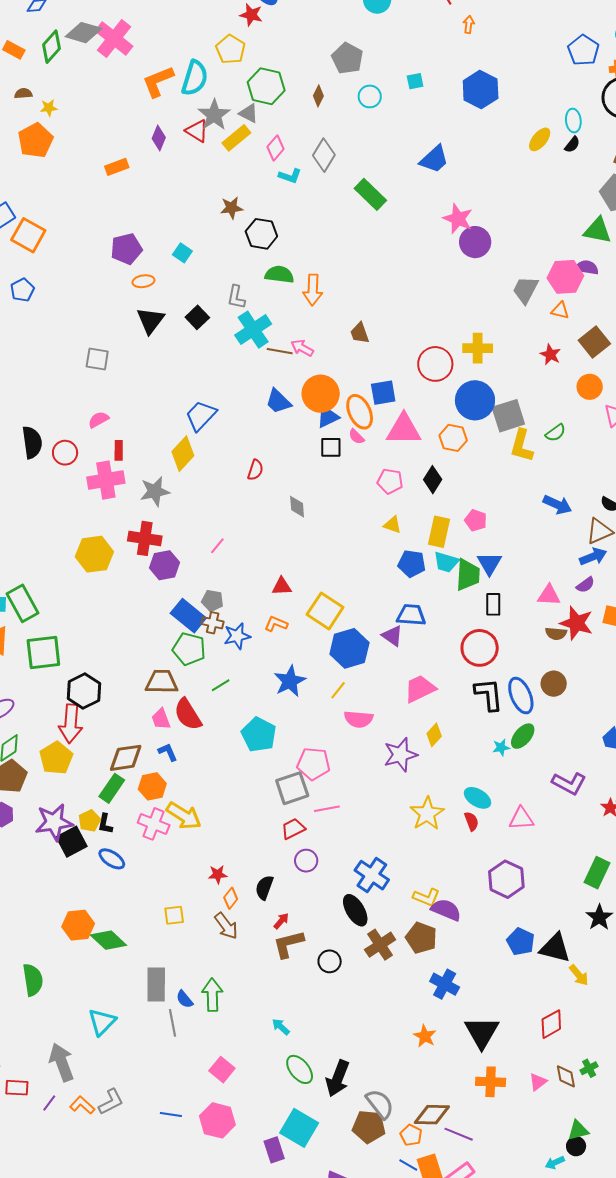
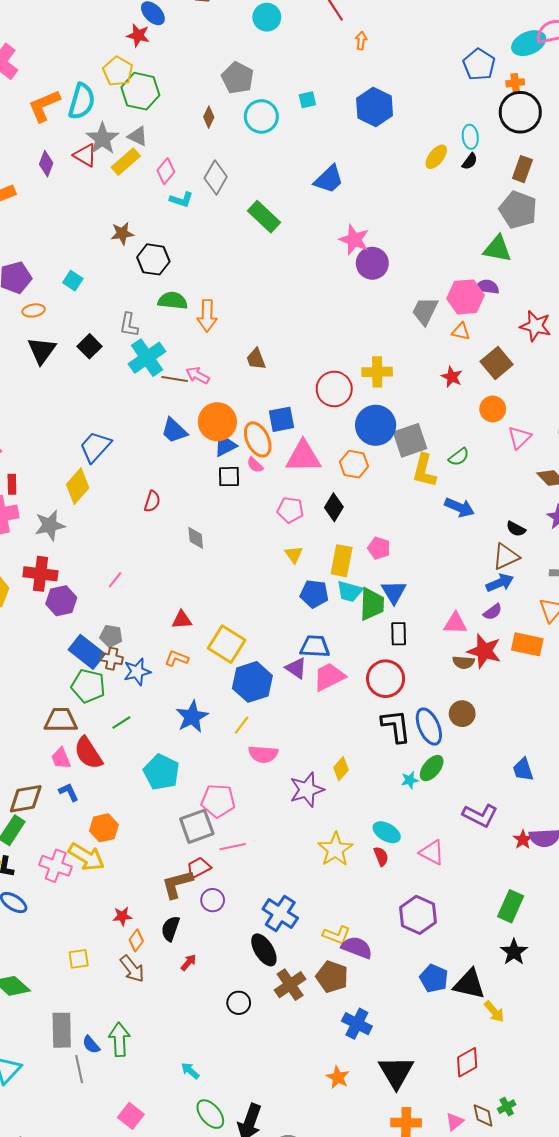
green hexagon: (266, 86) -> (140, 91), moved
cyan circle: (370, 96) -> (261, 116), size x1.4
blue arrow: (557, 505) -> (459, 507), moved
yellow triangle: (392, 525) -> (294, 555), turned 36
pink trapezoid: (420, 689) -> (329, 677), moved
orange hexagon: (152, 786) -> (104, 828), moved
pink triangle: (521, 819) -> (432, 852), turned 32
brown L-shape: (288, 944) -> (177, 884), moved

